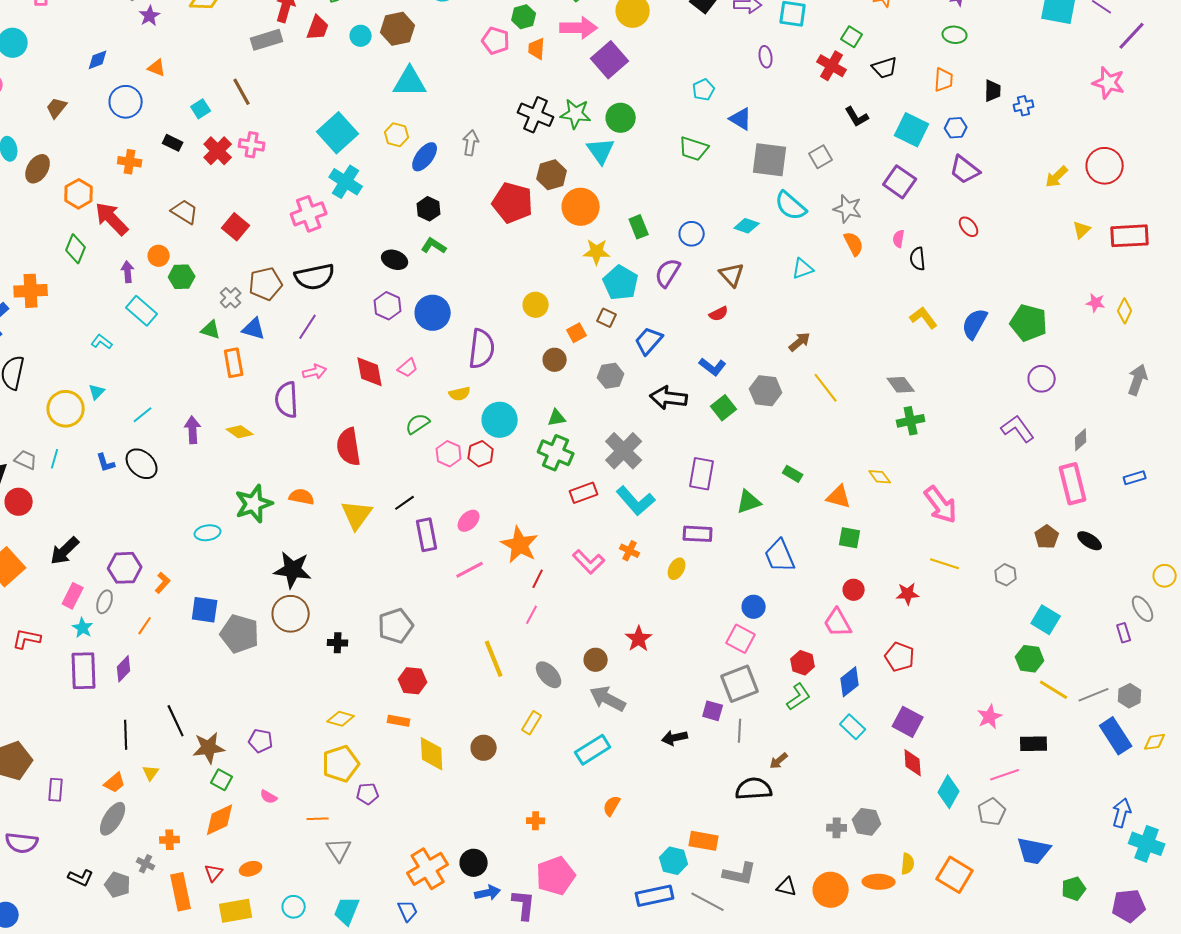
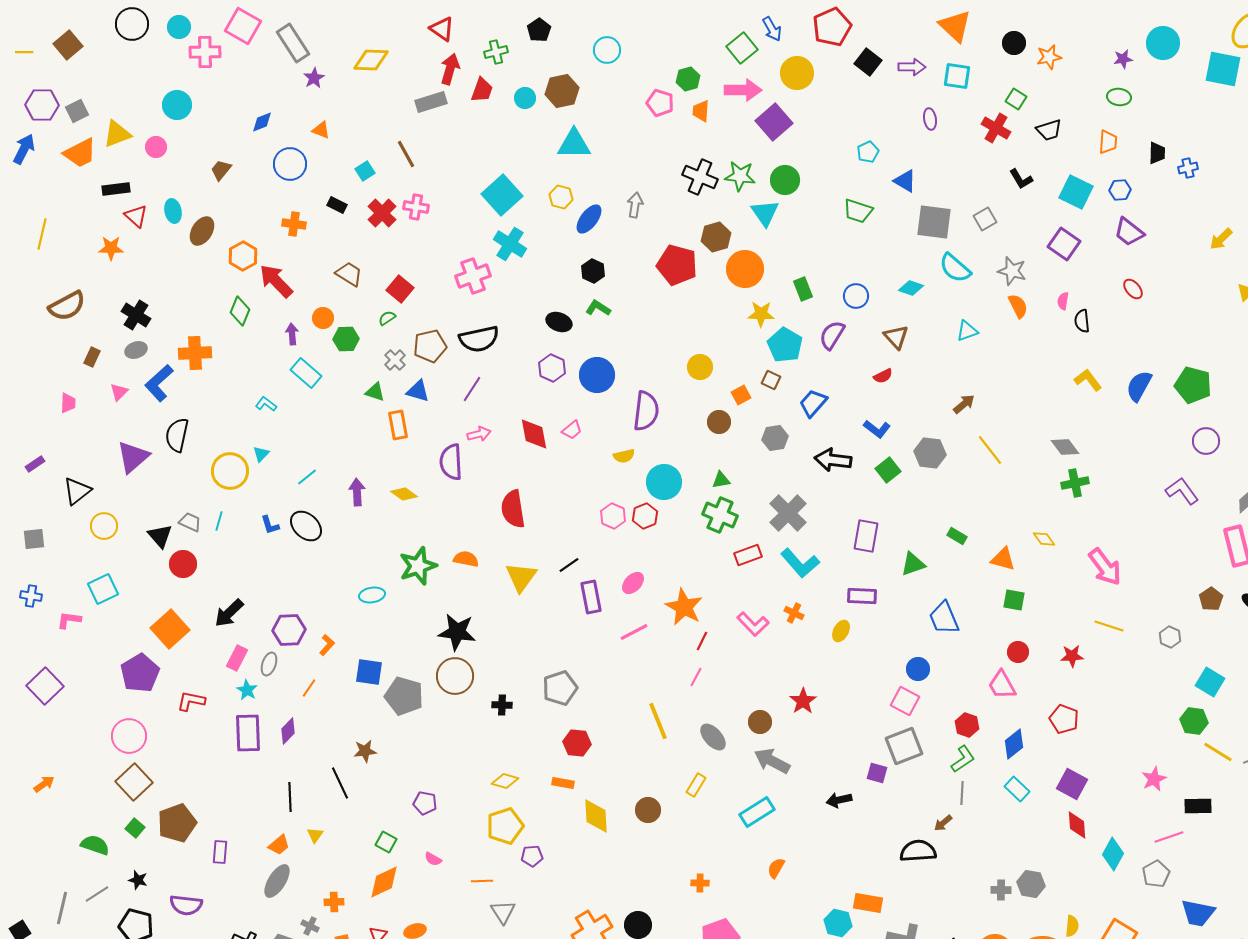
green semicircle: (418, 424) -> (387, 318), moved, size x0.7
gray line: (740, 731) -> (962, 793), moved
brown star: (209, 748) -> (365, 751), moved, size x0.7

